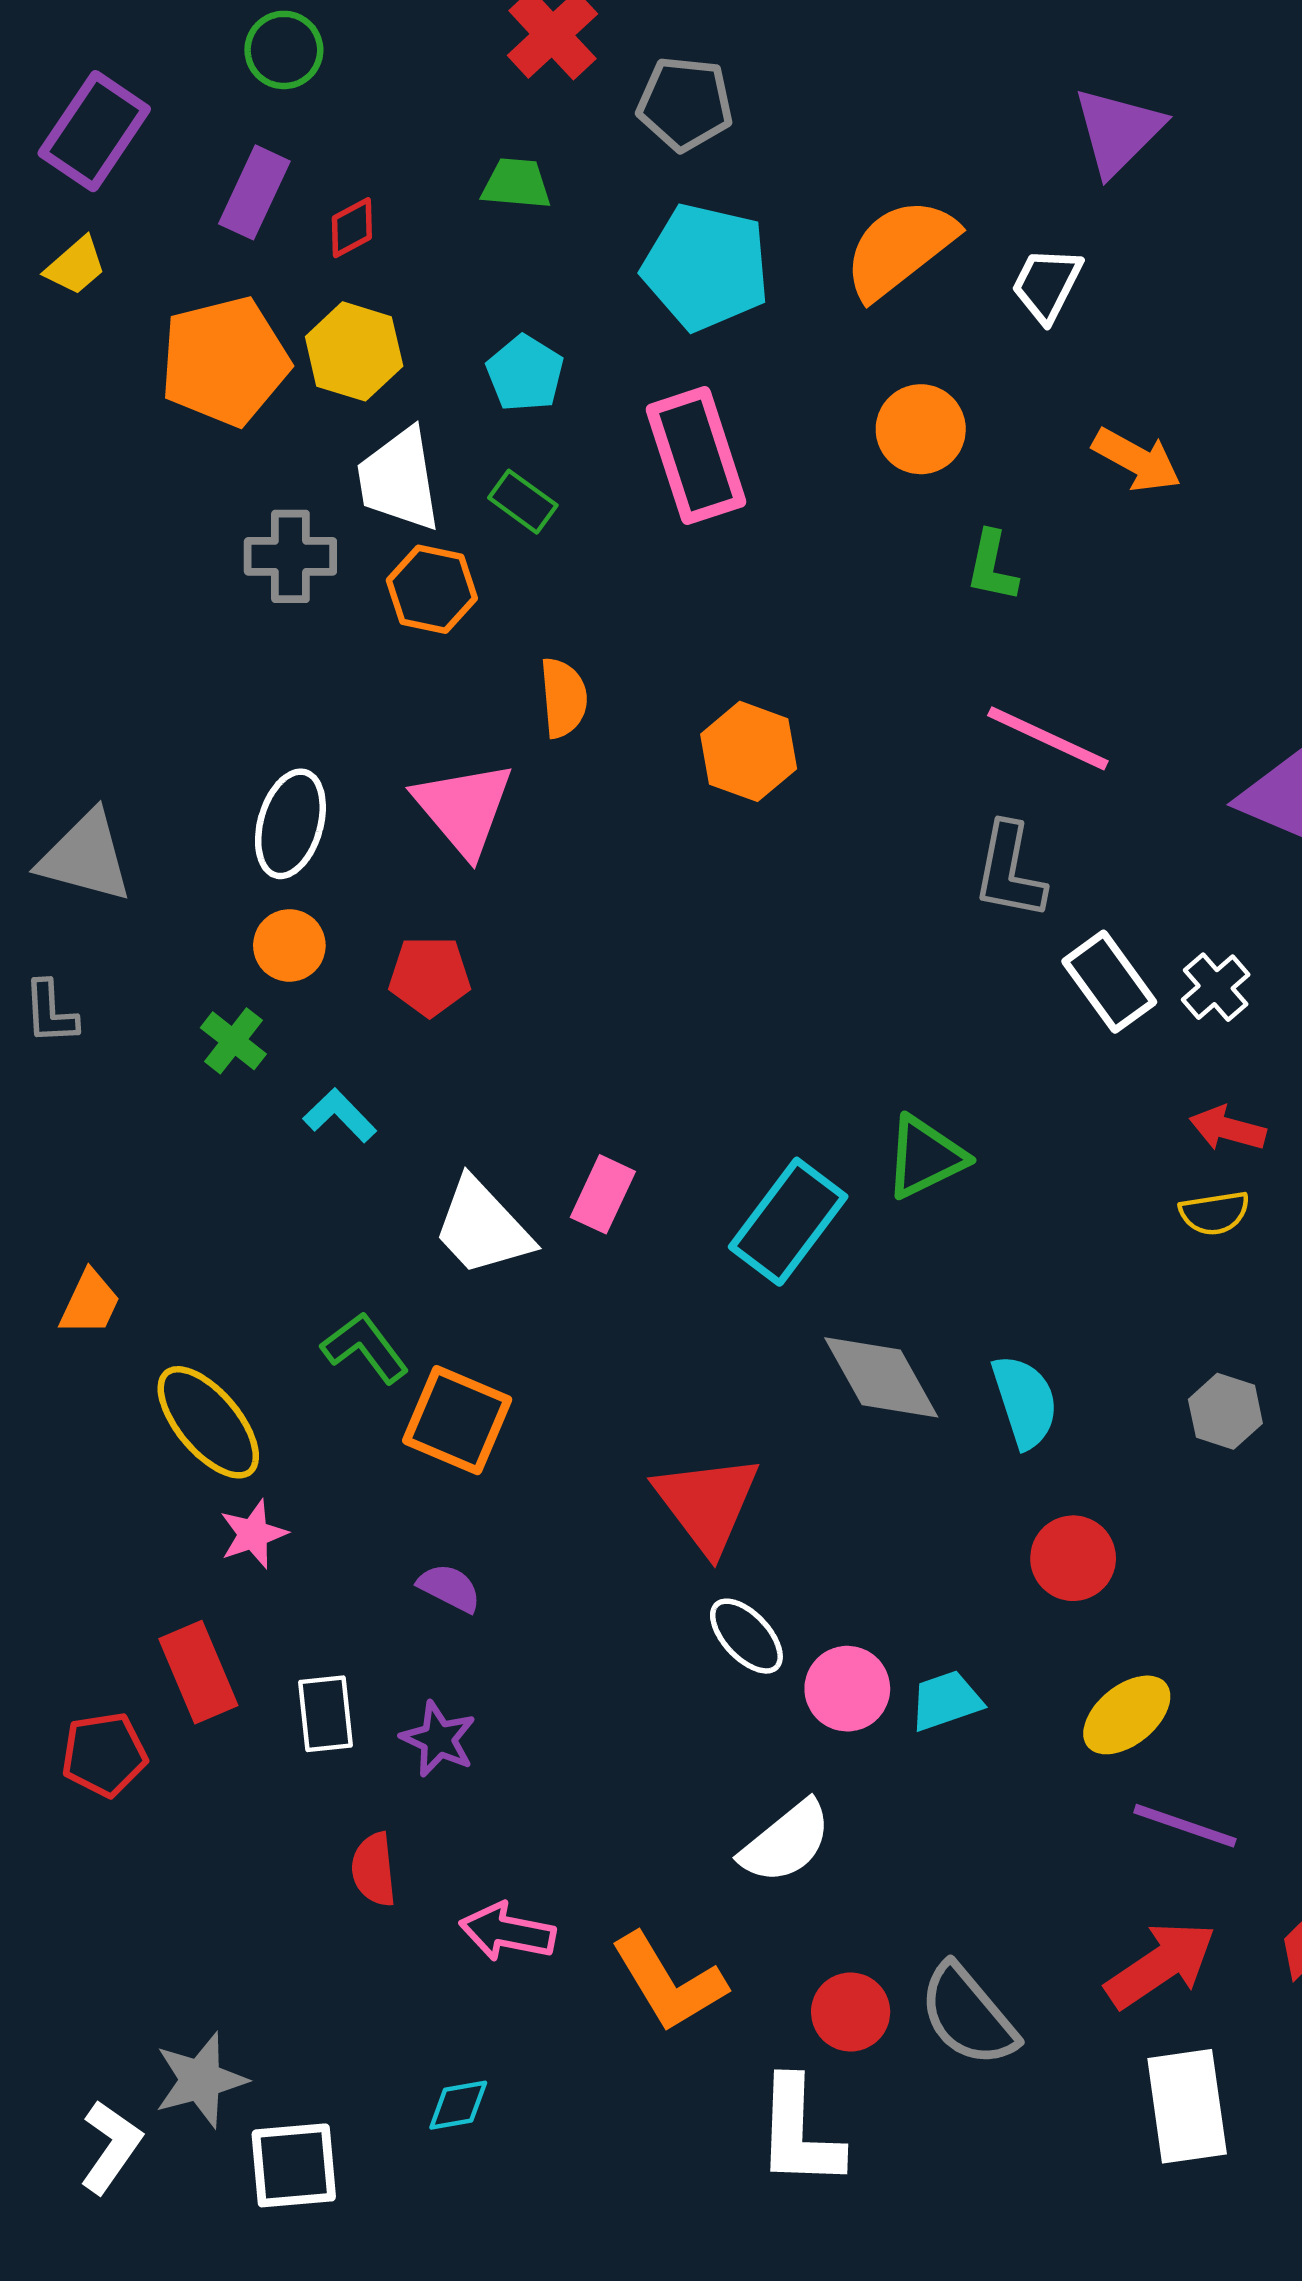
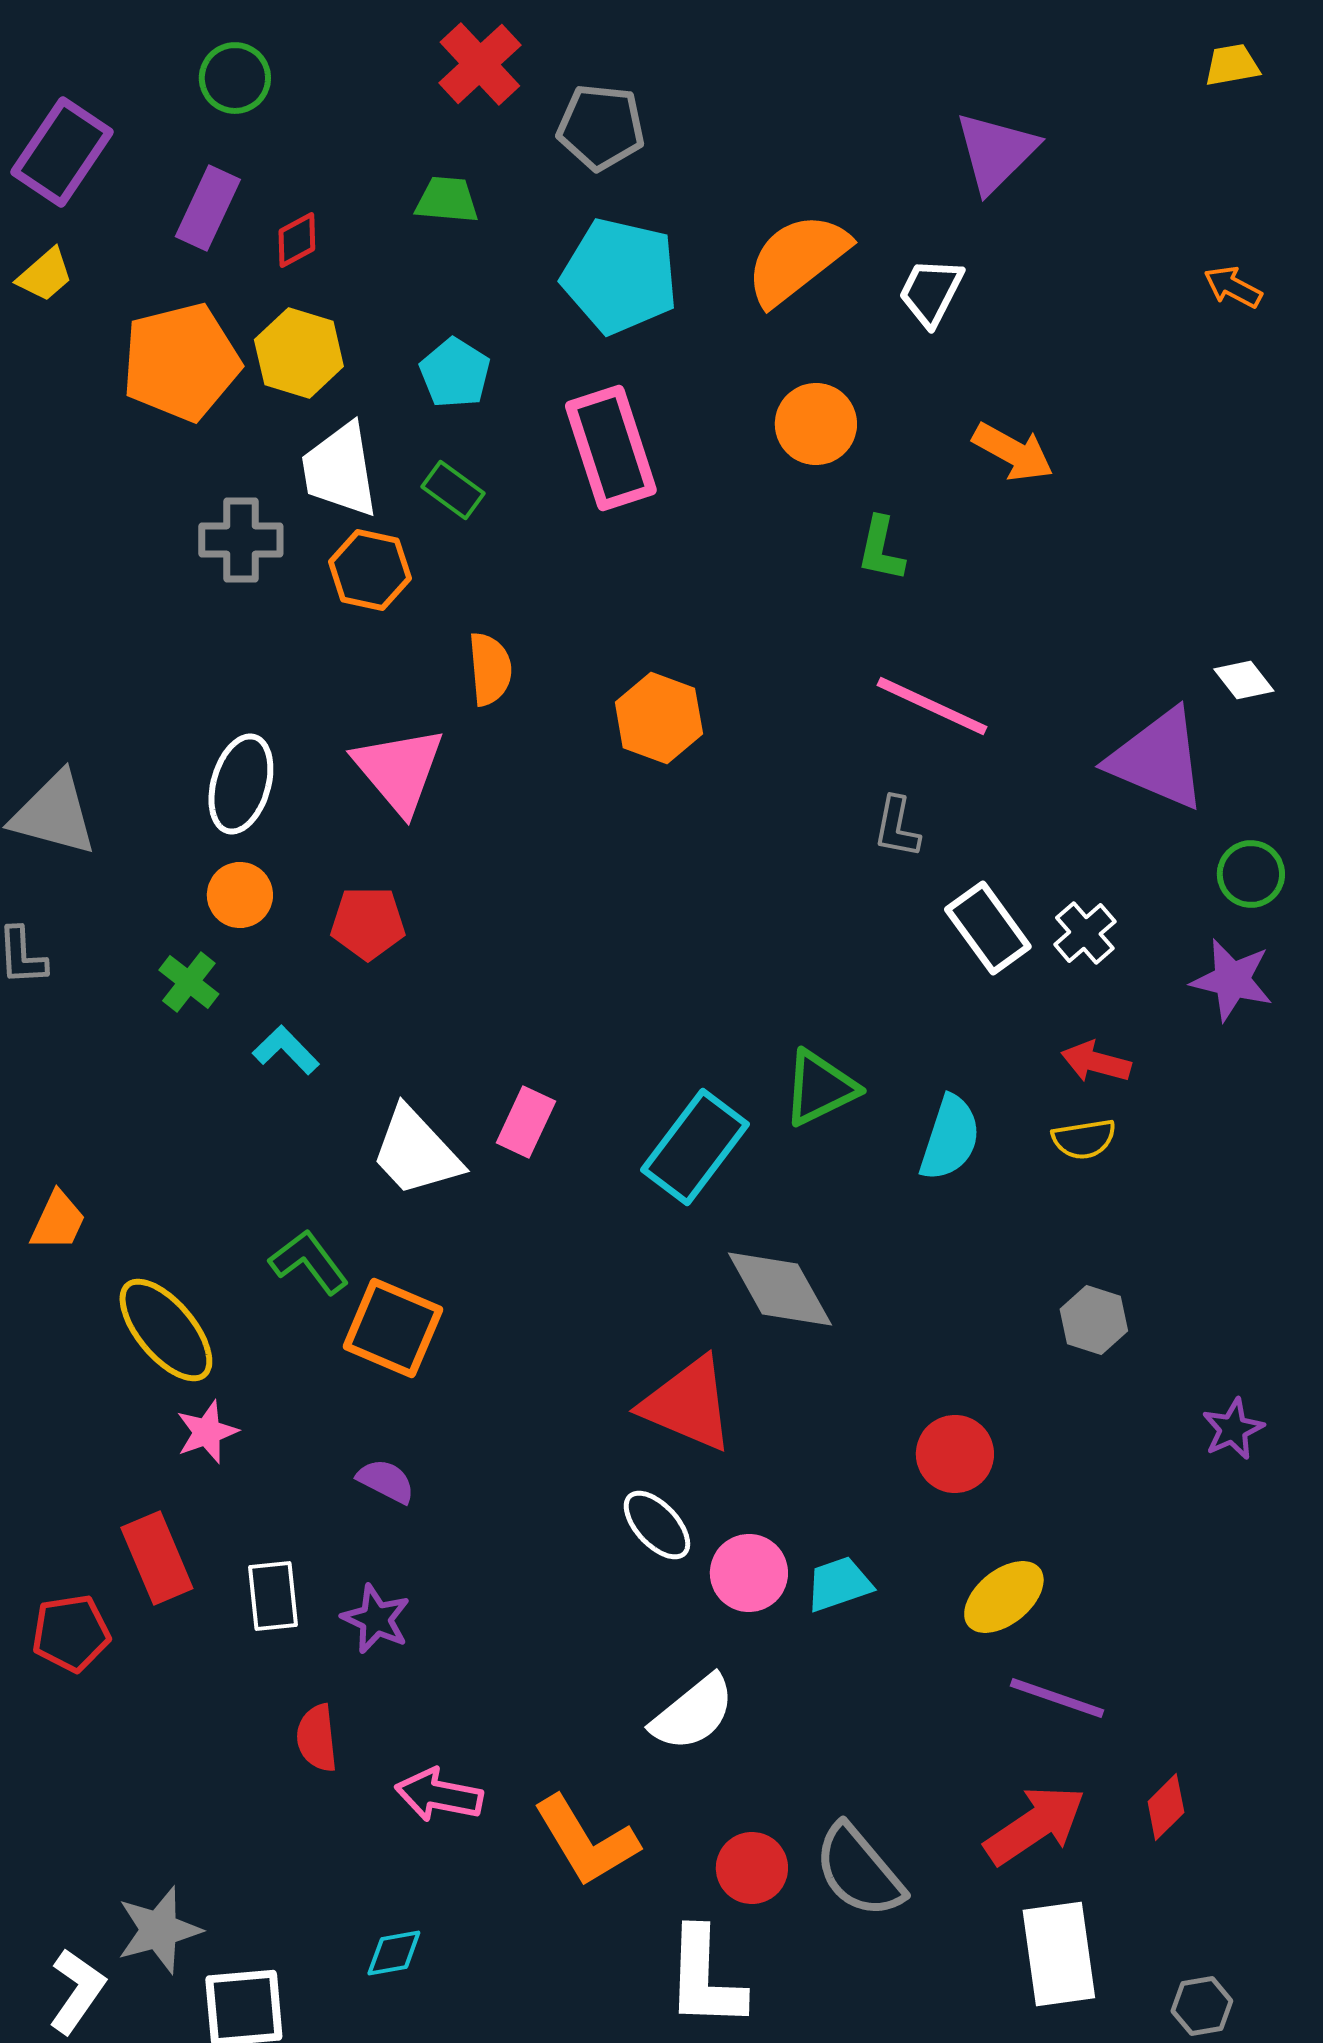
gray L-shape: (1010, 871) -> (897, 827), size x0.7
cyan semicircle: (1025, 1401) -> (950, 1138), moved, turned 36
red triangle: (707, 1503) -> (688, 1404), moved, turned -30

